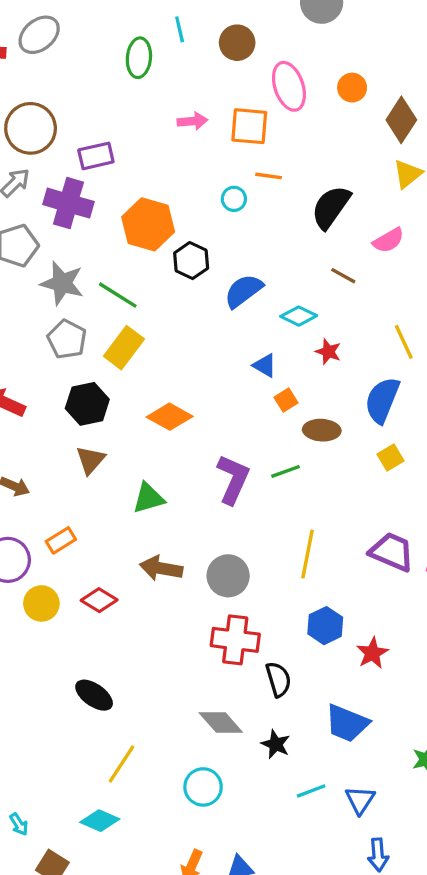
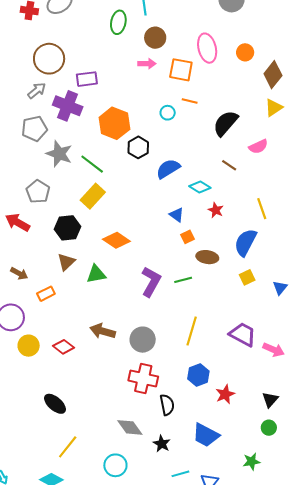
brown circle: (237, 43) -> (155, 38), moved
gray pentagon: (67, 339) -> (38, 192), moved
green triangle: (148, 498) -> (96, 274), moved
orange rectangle: (61, 540) -> (46, 294), moved

